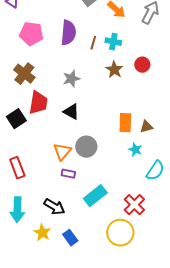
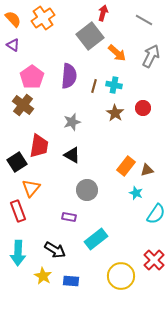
pink pentagon: (31, 34) -> (32, 77), turned 30
brown cross: (24, 74) -> (23, 105), moved
orange rectangle: (125, 123) -> (126, 166), turned 36
orange triangle: (62, 152) -> (31, 188), moved
red cross: (134, 205) -> (154, 260), moved
blue rectangle: (70, 238) -> (71, 281), turned -49

